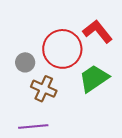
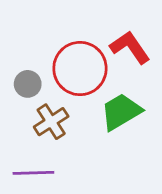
brown cross: (44, 89) -> (51, 122), turned 30

